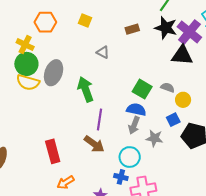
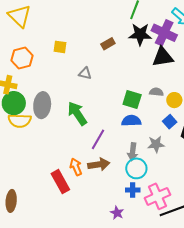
purple line: (100, 120) -> (98, 139), turned 35
gray arrow: (134, 125) -> (133, 152), moved
brown arrow: (94, 144) -> (99, 164), turned -30
orange arrow: (66, 182) -> (76, 167), moved, turned 114

